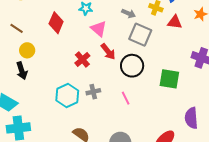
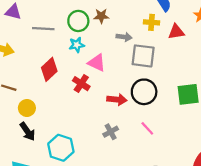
red diamond: (56, 23) -> (49, 69), turned 40
red arrow: (108, 52) -> (117, 100), moved, turned -30
red cross: (82, 59) -> (81, 84), moved
cyan hexagon: (67, 96) -> (61, 148), moved

